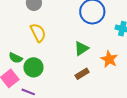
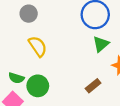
green triangle: (81, 48) -> (101, 44), moved

